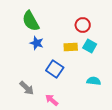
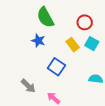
green semicircle: (31, 21) -> (45, 17), moved
yellow rectangle: (71, 47) -> (73, 45), turned 56

